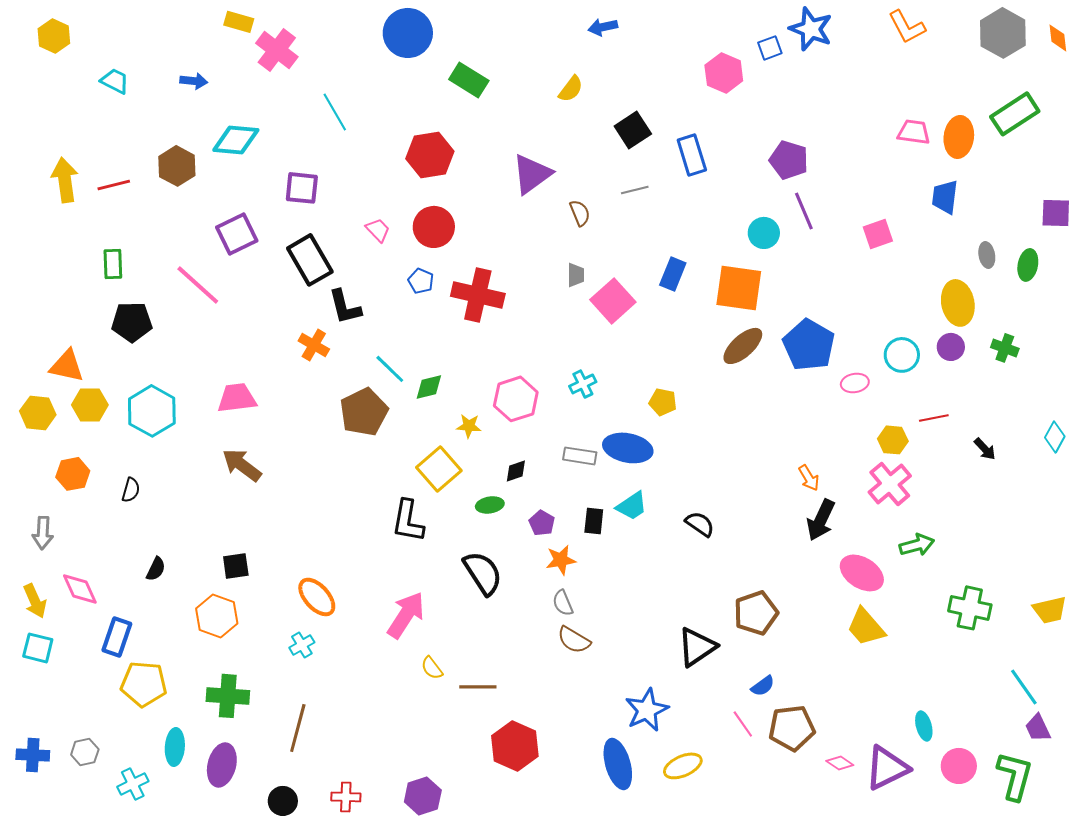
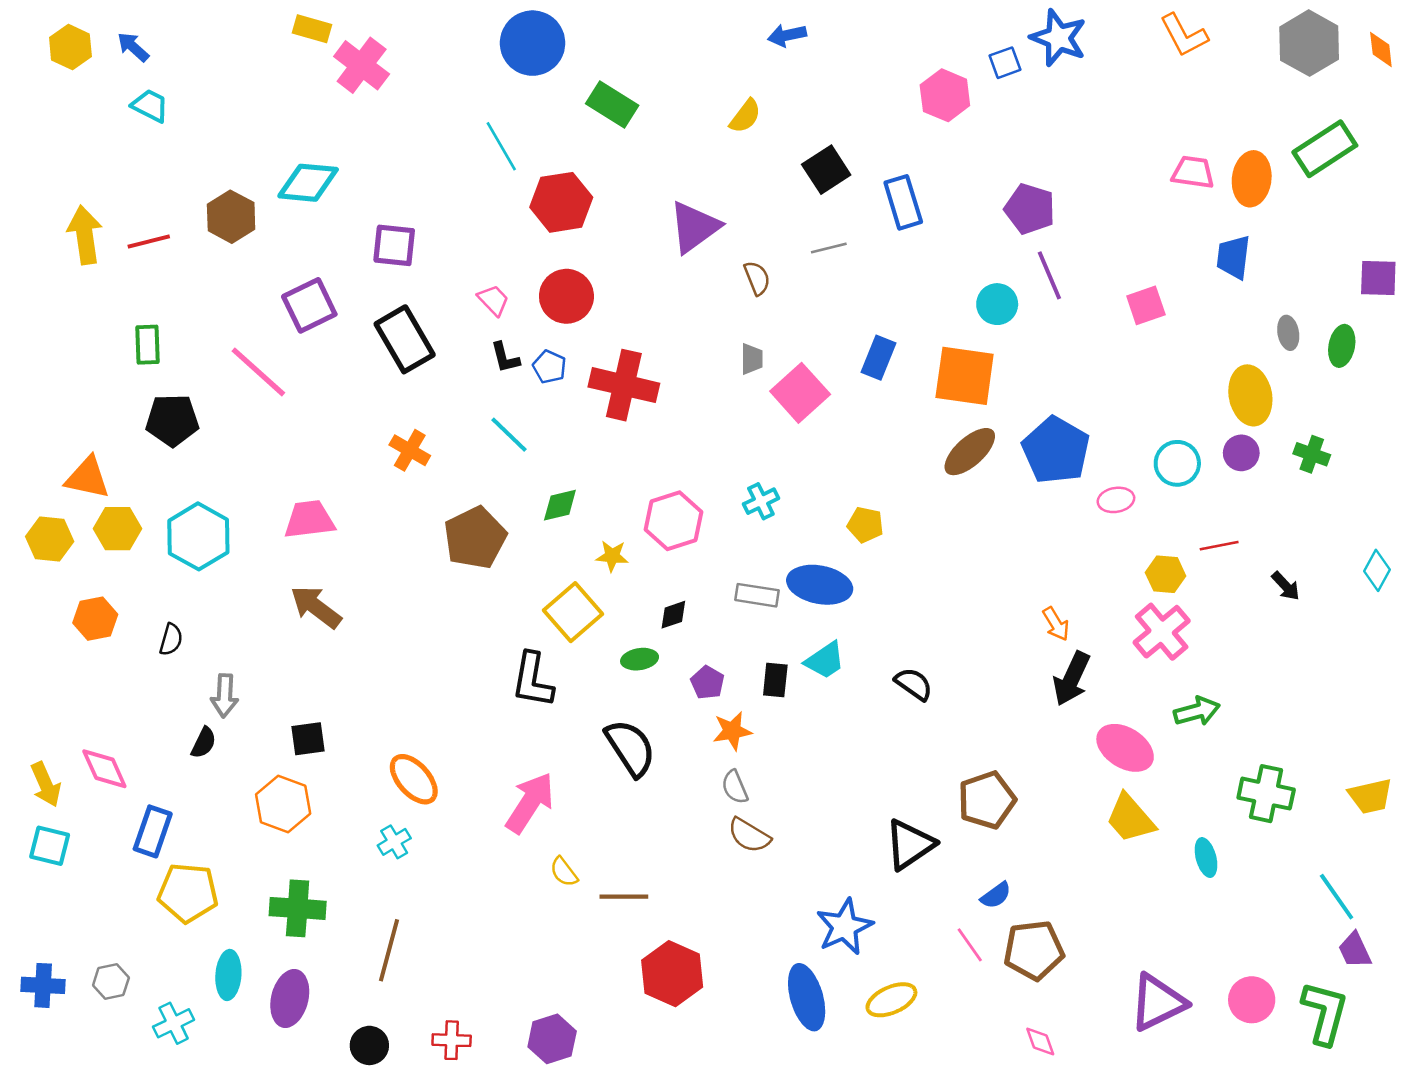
blue arrow: (194, 81) -> (133, 47), moved, turned -144
cyan line: (335, 112) -> (501, 146), moved
black L-shape: (345, 307) -> (505, 358), moved, size x0.7
cyan line: (390, 369) -> (509, 435), moved
gray arrow: (43, 533) -> (224, 696), moved
cyan ellipse: (924, 726) -> (1206, 858), moved
pink diamond: (840, 763) -> (1040, 1042), moved, turned 36

